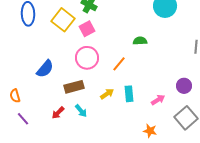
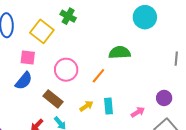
pink square: (87, 29) -> (28, 58), moved, turned 35
green semicircle: (140, 41) -> (120, 53), size x1.5
brown rectangle: (74, 87) -> (53, 99), turned 54

